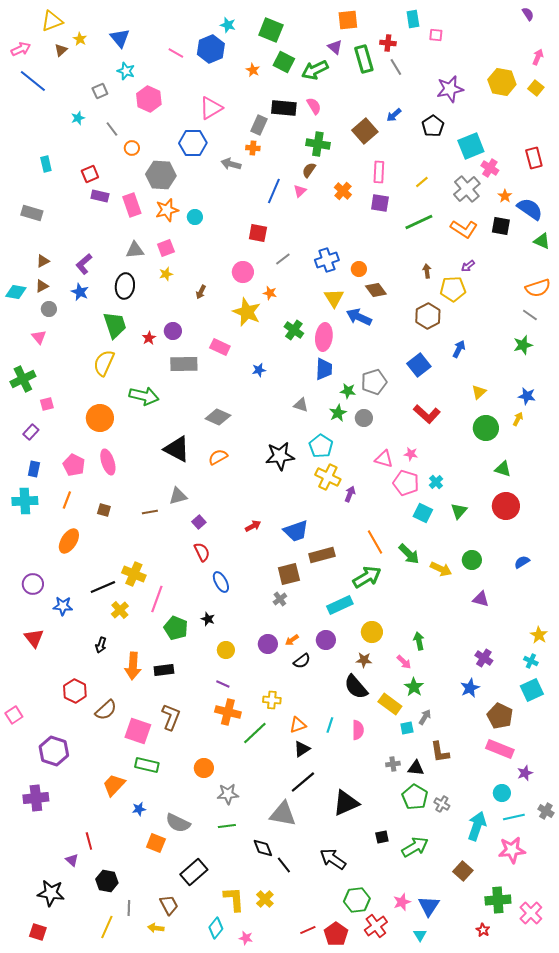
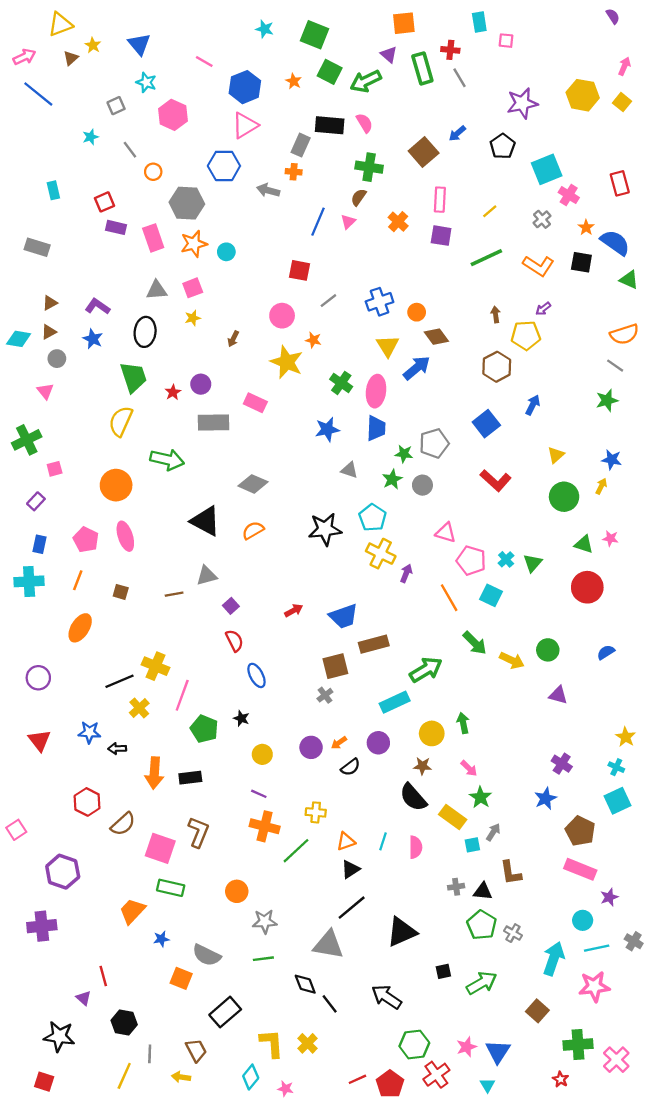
blue hexagon: (211, 49) -> (245, 87), moved
gray cross: (467, 189) -> (542, 219), size x0.6
purple L-shape: (84, 264) -> (97, 306), turned 75
blue arrow: (359, 317) -> (417, 368), turned 115
blue star: (259, 370) -> (327, 429), moved, size x1.5
pink star: (411, 454) -> (610, 538), moved
green triangle: (459, 511) -> (533, 563), moved
orange line: (375, 542) -> (449, 598), moved
blue star: (63, 606) -> (89, 732), moved
green arrow: (419, 641) -> (463, 723), moved
black arrow: (101, 645) -> (117, 749), turned 70

